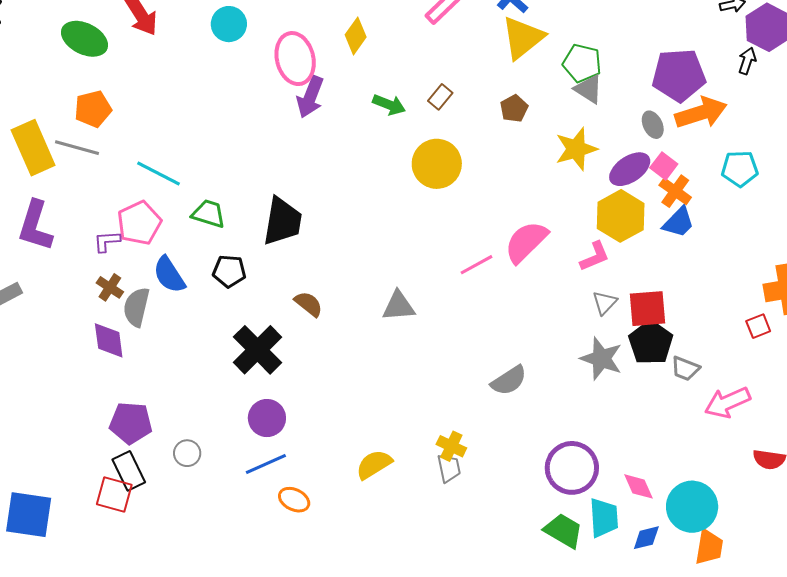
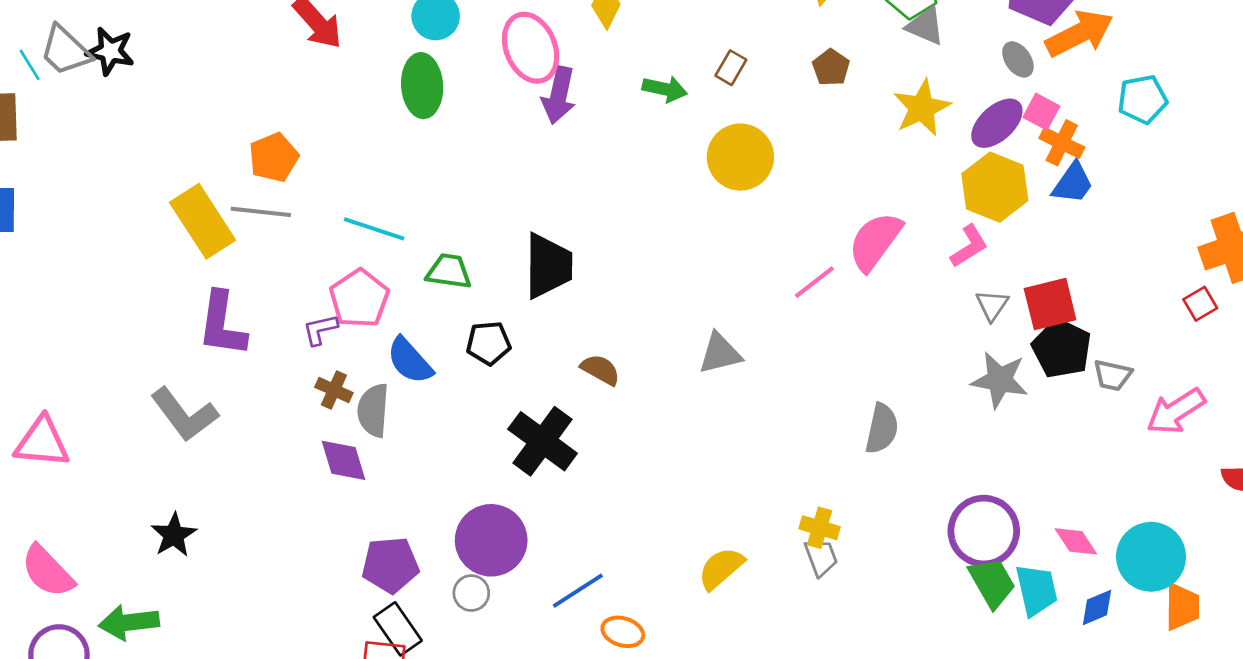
green ellipse: (85, 39) -> (422, 86), moved, turned 69
gray semicircle: (509, 380) -> (882, 429), turned -36
purple circle: (267, 418) -> (491, 540), moved, size x1.4
green trapezoid: (563, 531) -> (992, 583), moved, turned 39

